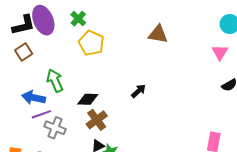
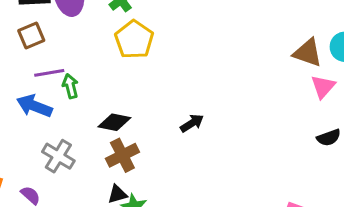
brown triangle: (158, 34) -> (308, 53), moved
green arrow: (55, 81) -> (70, 86), size x0.7
purple line: (41, 114) -> (49, 73), moved

